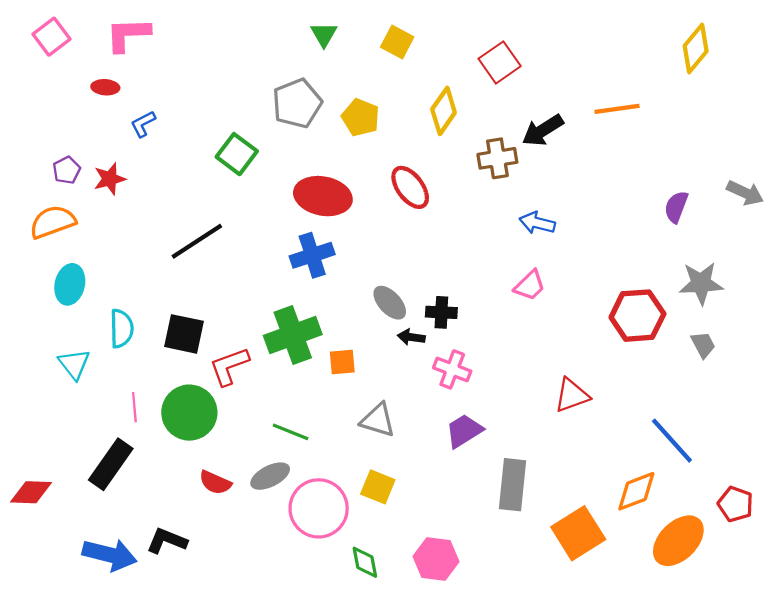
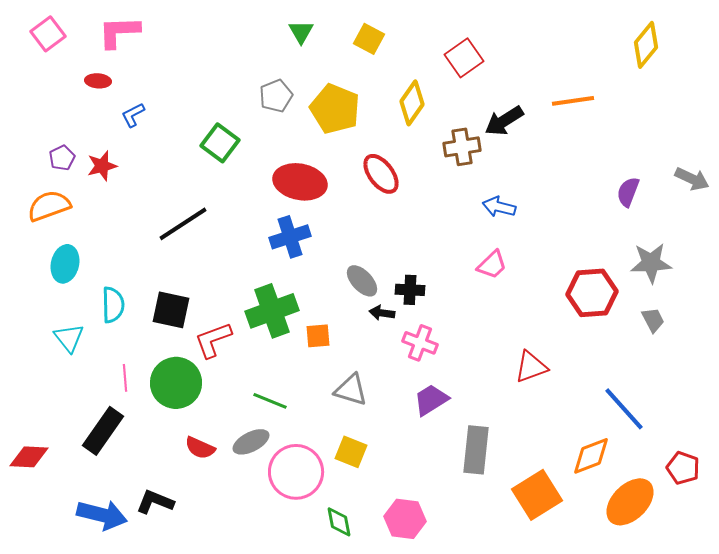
gray pentagon: (297, 103) -> (276, 96), size x0.7
yellow pentagon: (361, 117) -> (335, 109), size x1.4

